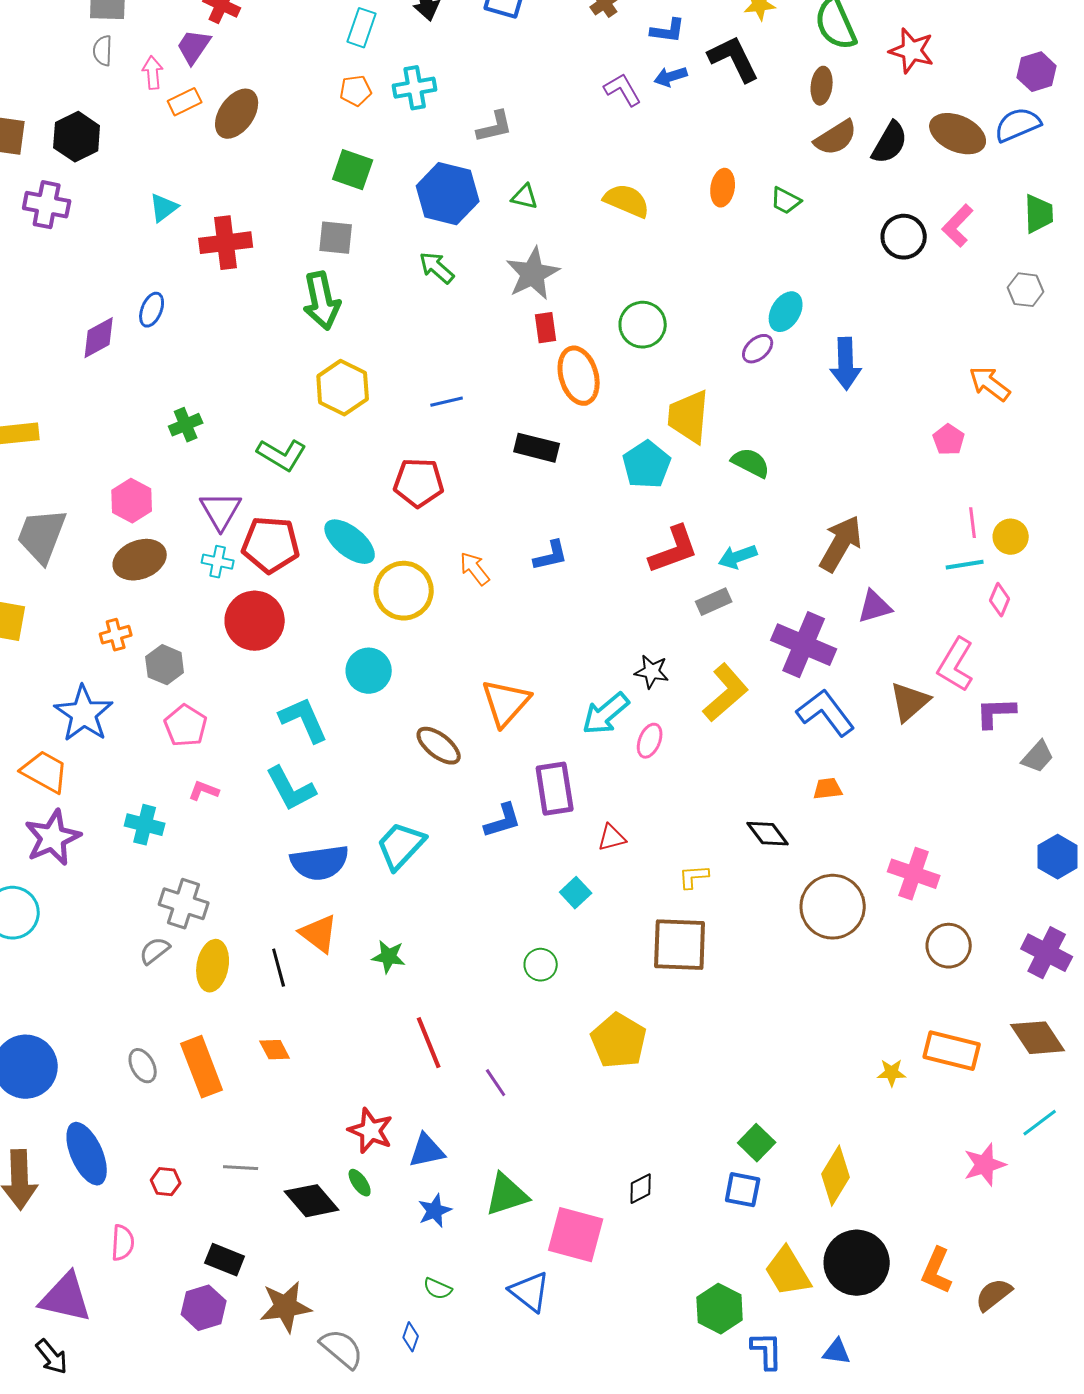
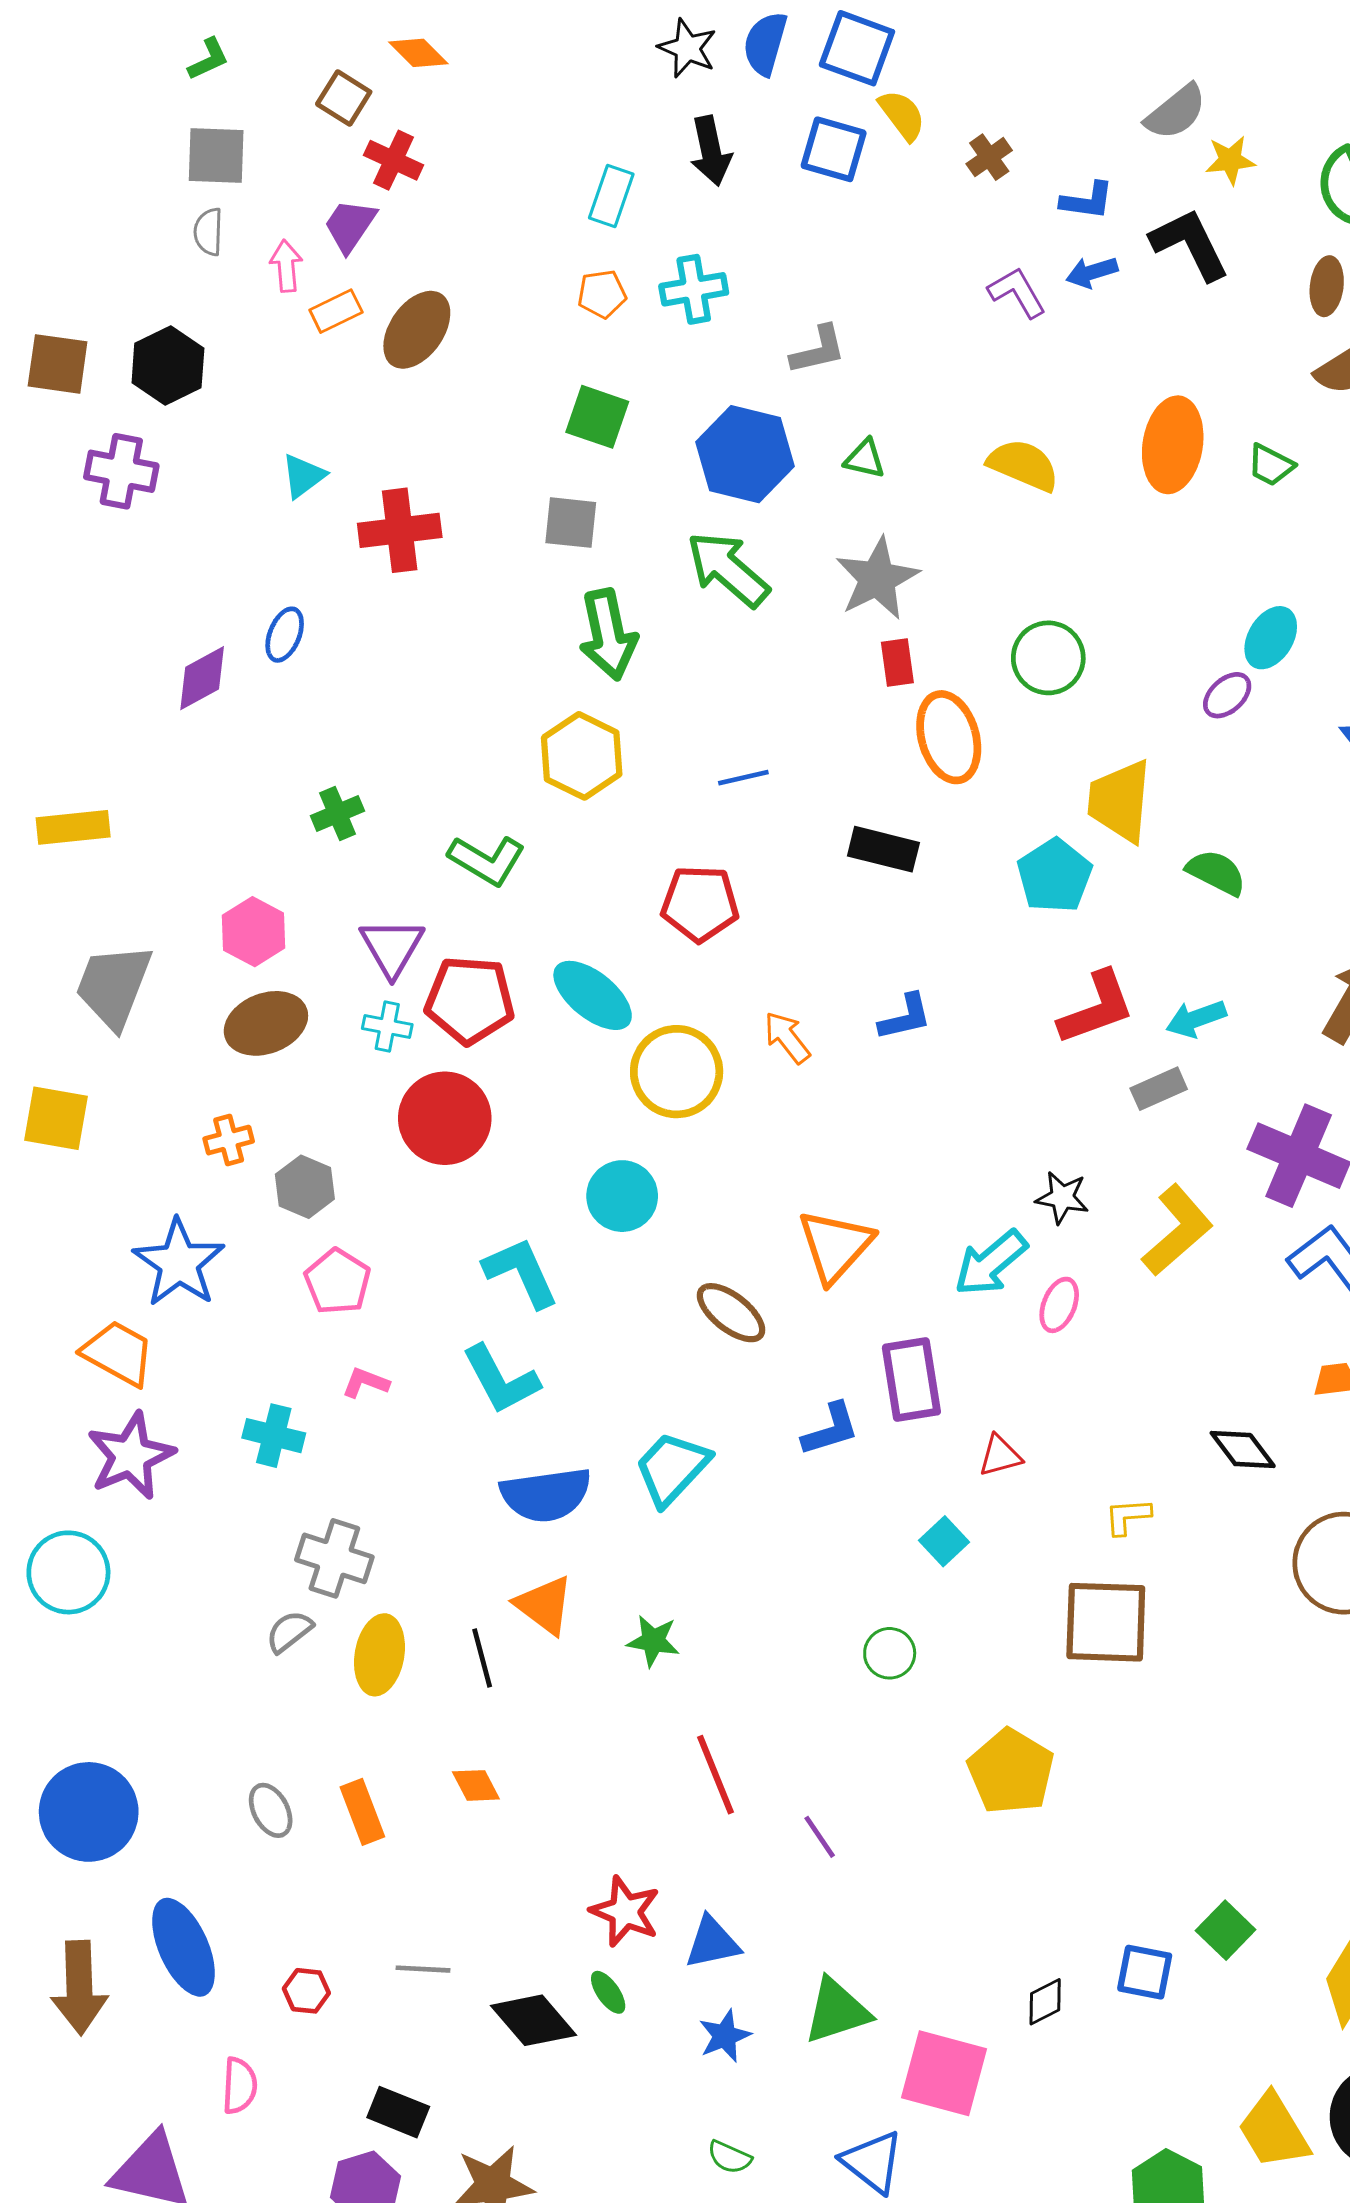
orange ellipse: (723, 188) -> (1173, 445), size x1.6
green arrow: (437, 268) -> (728, 569), size x1.5
green arrow: (322, 301) -> (608, 635), moved
orange rectangle: (202, 1067) -> (362, 1812), size x0.7
blue square: (743, 1190) -> (1145, 1972), moved

